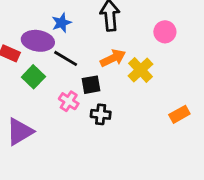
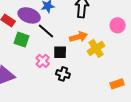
green square: (33, 77) -> (22, 40), turned -35

